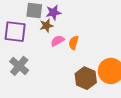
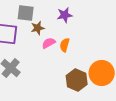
purple star: (53, 12) -> (65, 15), moved

